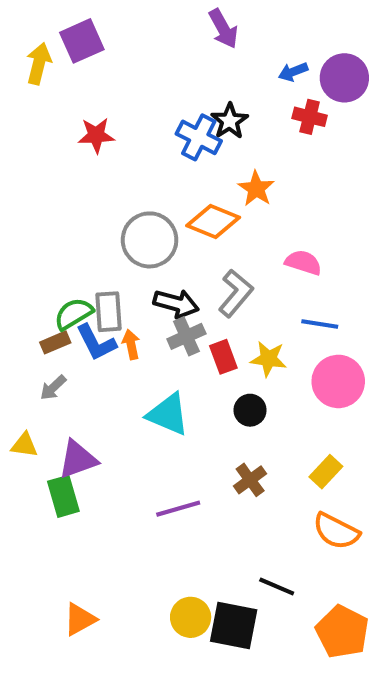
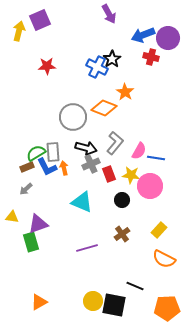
blue arrow: (293, 72) -> (143, 35), size x1.6
pink semicircle: (303, 262) -> (139, 151), moved, turned 102
pink circle: (338, 381) -> (150, 186), moved
orange pentagon: (342, 632) -> (167, 308), turned -30

